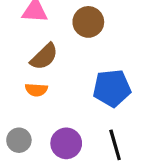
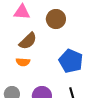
blue pentagon: (112, 88) -> (71, 61), turned 30

